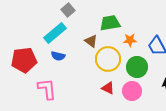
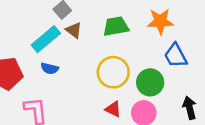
orange star: (130, 40) -> (160, 21), moved, size x1.5
brown triangle: (91, 41) -> (74, 30), moved

